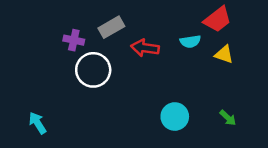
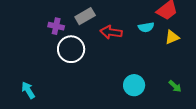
yellow triangle: (224, 54) -> (172, 37), turned -42

